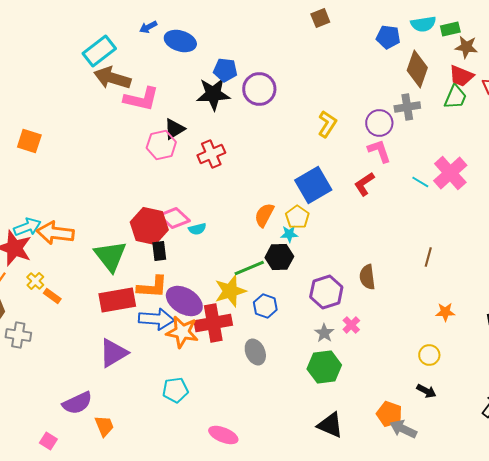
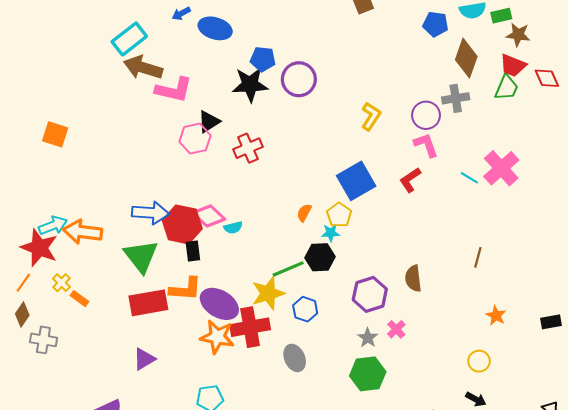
orange semicircle: (264, 215) -> (304, 213), size x0.7
orange star: (445, 312) -> (496, 316), turned 30
blue arrow: (156, 319) -> (150, 213), moved
purple triangle: (113, 353) -> (144, 359), size x0.7

